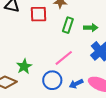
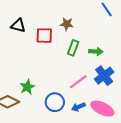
pink line: (64, 58) -> (78, 82), moved

